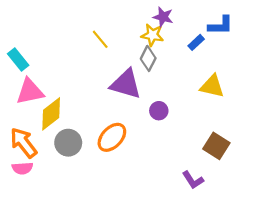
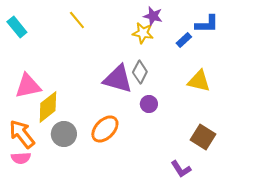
yellow line: (100, 39) -> (77, 20), moved
gray diamond: (148, 58) -> (140, 72), moved
cyan rectangle: (18, 60) -> (17, 27), moved

